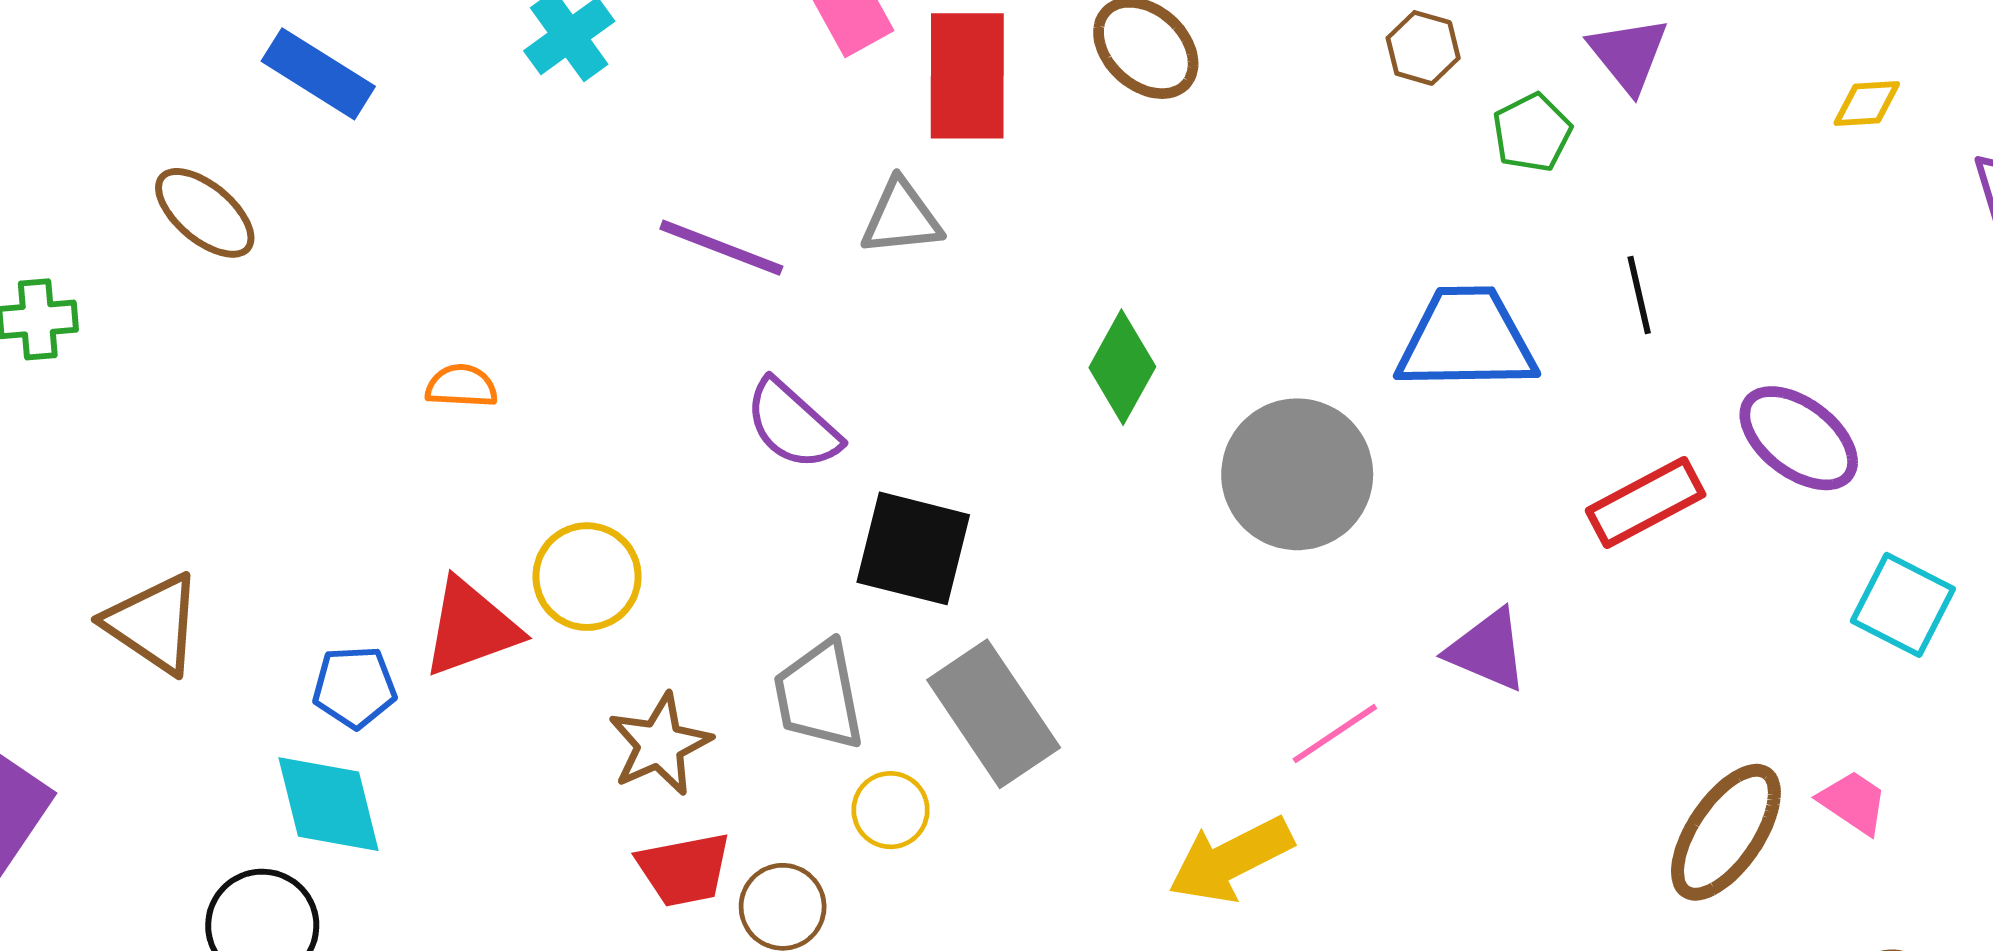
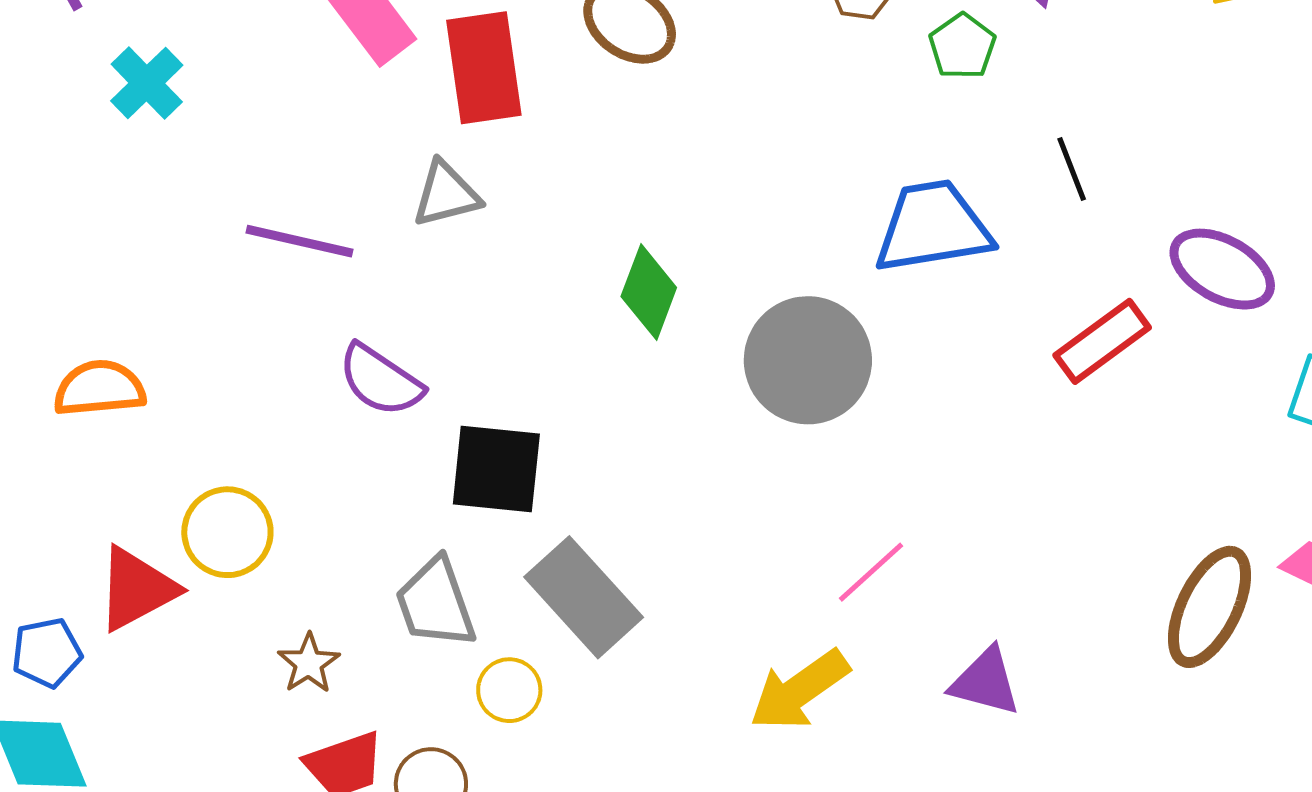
orange semicircle: (461, 386) -> (99, 388), size x1.5
purple triangle: (1487, 650) -> (985, 682), moved
brown star: (660, 744) -> (309, 663), size x0.7

